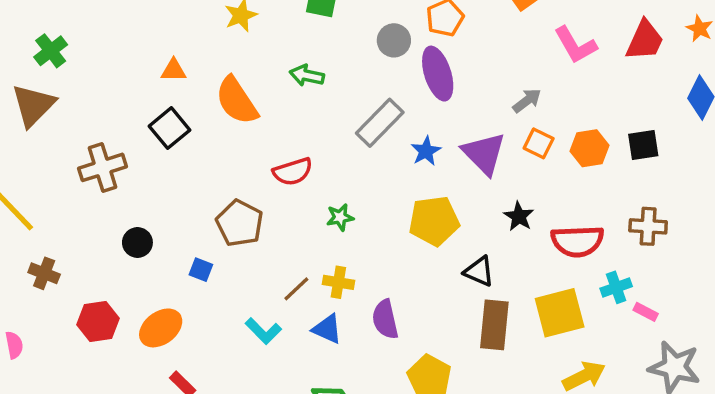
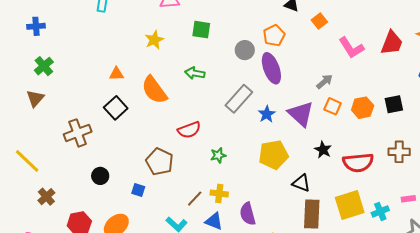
brown triangle: (33, 105) -> (35, 98), size x0.7
brown cross: (44, 273) -> (46, 197), turned 30
cyan cross: (616, 287) -> (380, 211), moved
pink rectangle: (646, 312) -> (408, 199), moved, turned -32

